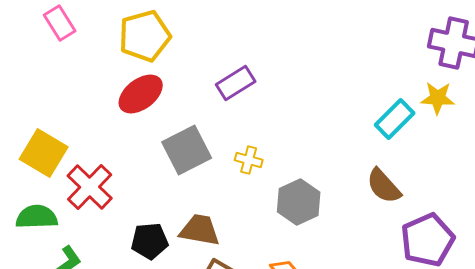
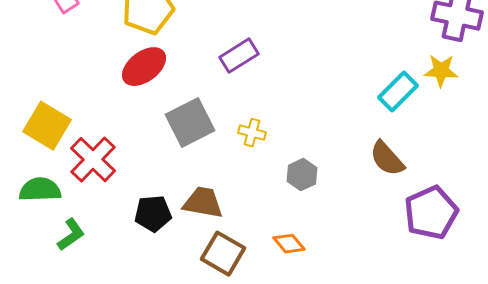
gray hexagon: (299, 202) -> (302, 175), size x0.7

